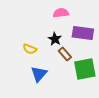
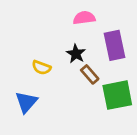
purple rectangle: (83, 33) -> (115, 45), turned 70
blue triangle: (39, 74) -> (26, 102), moved

